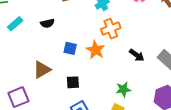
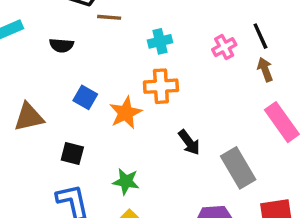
green star: (123, 89) -> (126, 181), moved

